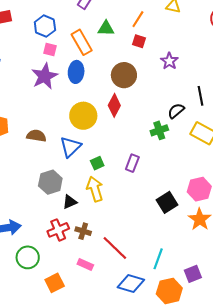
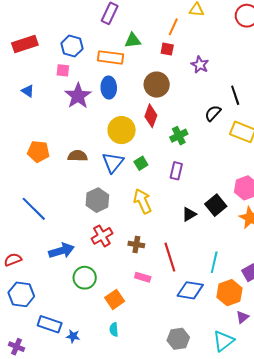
orange line: (138, 19) -> (173, 27), moved
orange rectangle: (82, 42) -> (110, 57), turned -45
pink square: (50, 50) -> (63, 70), moved
green cross: (159, 130) -> (179, 136), moved
green square: (97, 163) -> (141, 163), moved
black triangle: (70, 202) -> (189, 214), moved
red cross: (58, 230) -> (102, 236), moved
red line: (115, 248) -> (170, 257), turned 36

